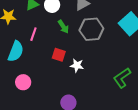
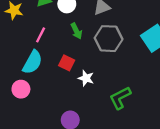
cyan semicircle: (16, 51) -> (32, 62), moved
green L-shape: (122, 78) -> (120, 98), moved

